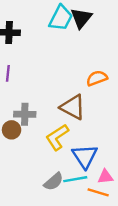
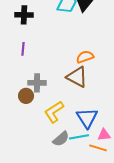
orange semicircle: (97, 78) -> (85, 57), moved
yellow L-shape: (57, 137) -> (54, 112), moved

